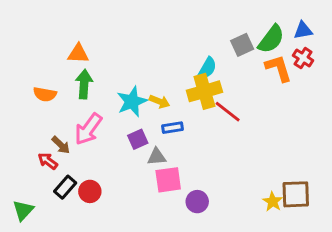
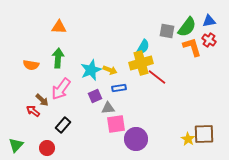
gray square: (242, 45) -> (167, 31), turned 35
orange triangle: (78, 54) -> (59, 27), moved
black rectangle: (65, 187) -> (63, 125), moved
red circle: (90, 191) -> (47, 148), moved
purple circle: (197, 202) -> (136, 139), size x1.5

